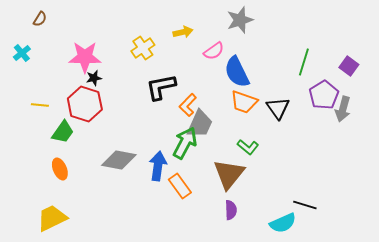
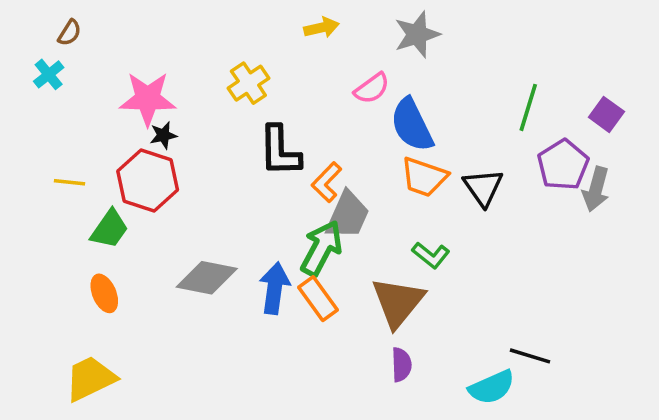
yellow arrow: (183, 32) -> (321, 28), moved
cyan cross: (22, 53) -> (49, 74), moved
black L-shape: (161, 87) -> (280, 151), turned -80
orange rectangle: (180, 186) -> (318, 299), moved

